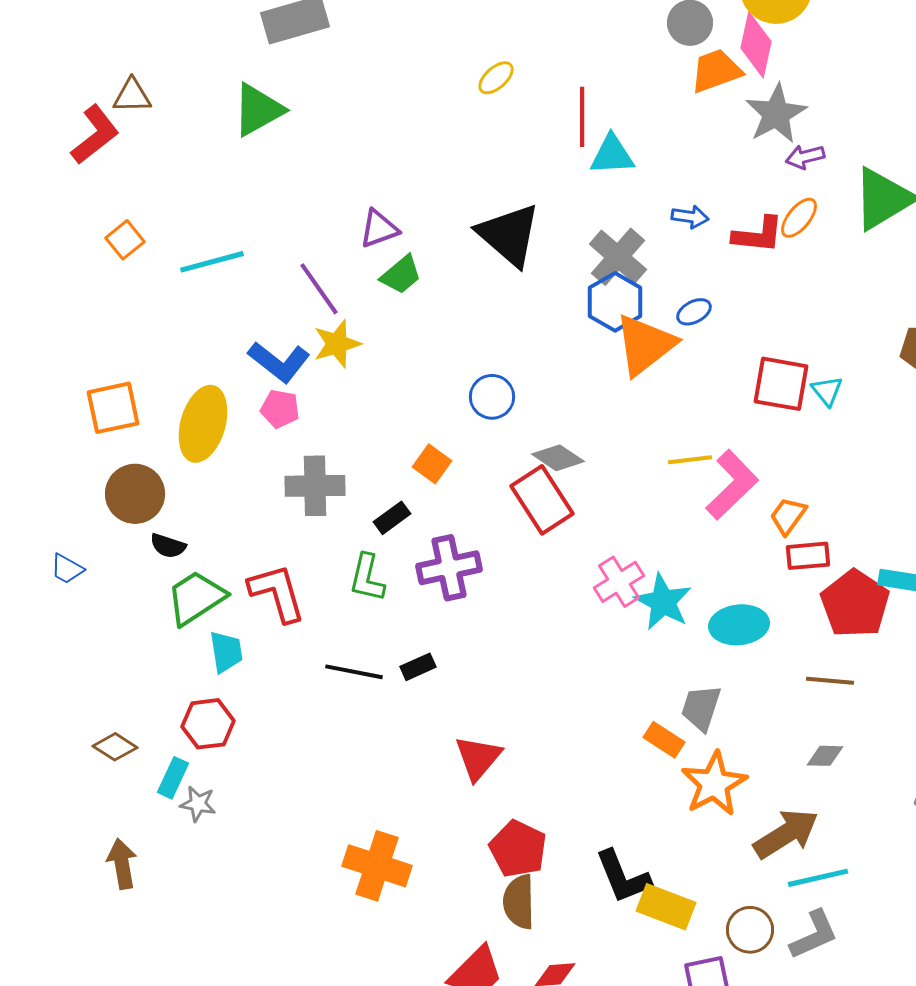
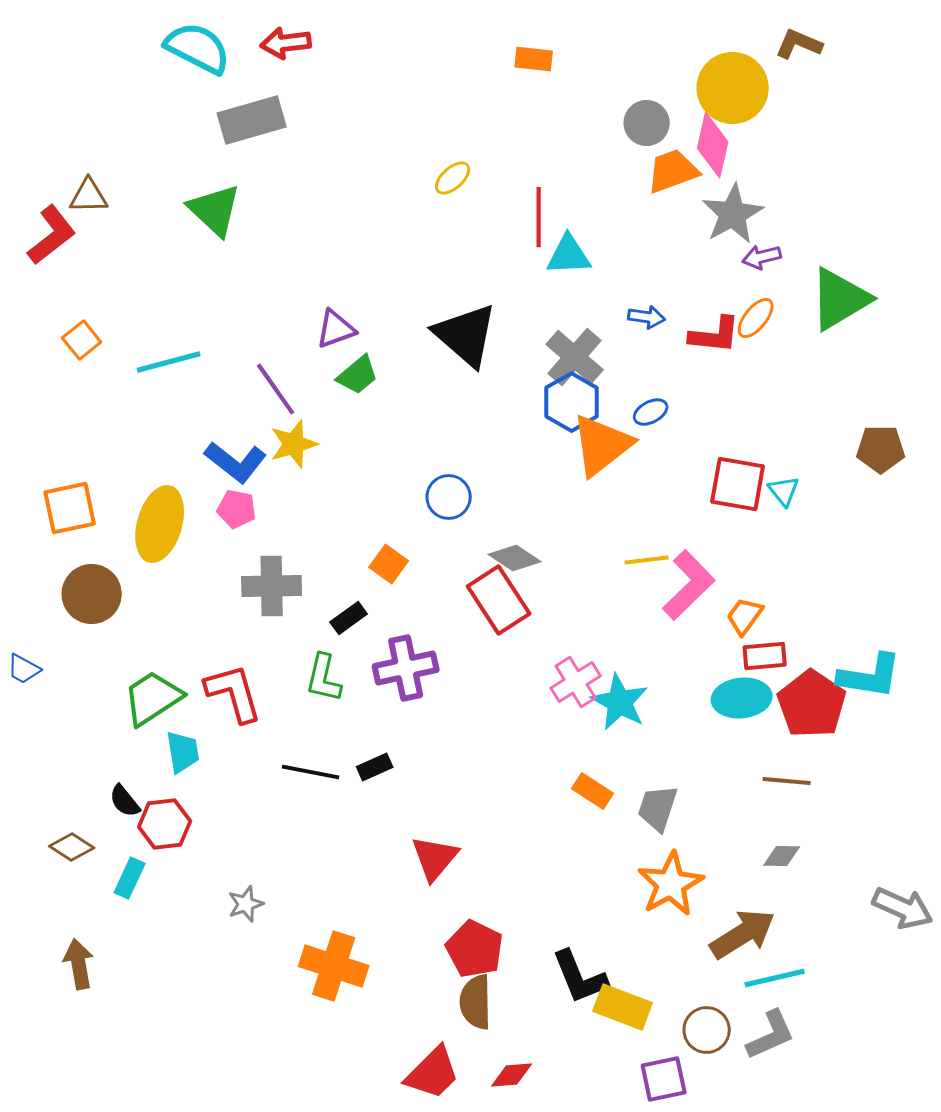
green triangle: (258, 110) -> (215, 210), turned -48
black semicircle: (168, 546) -> (125, 801), moved, turned 33
cyan ellipse: (739, 625) -> (742, 698), moved
orange rectangle: (664, 740) -> (593, 791), moved
gray star: (198, 804) -> (246, 904), moved, turned -30

